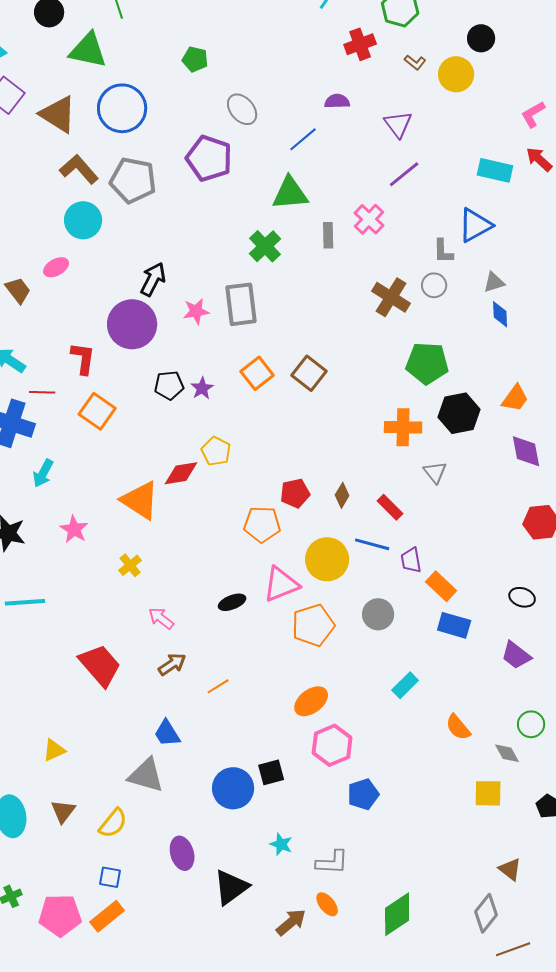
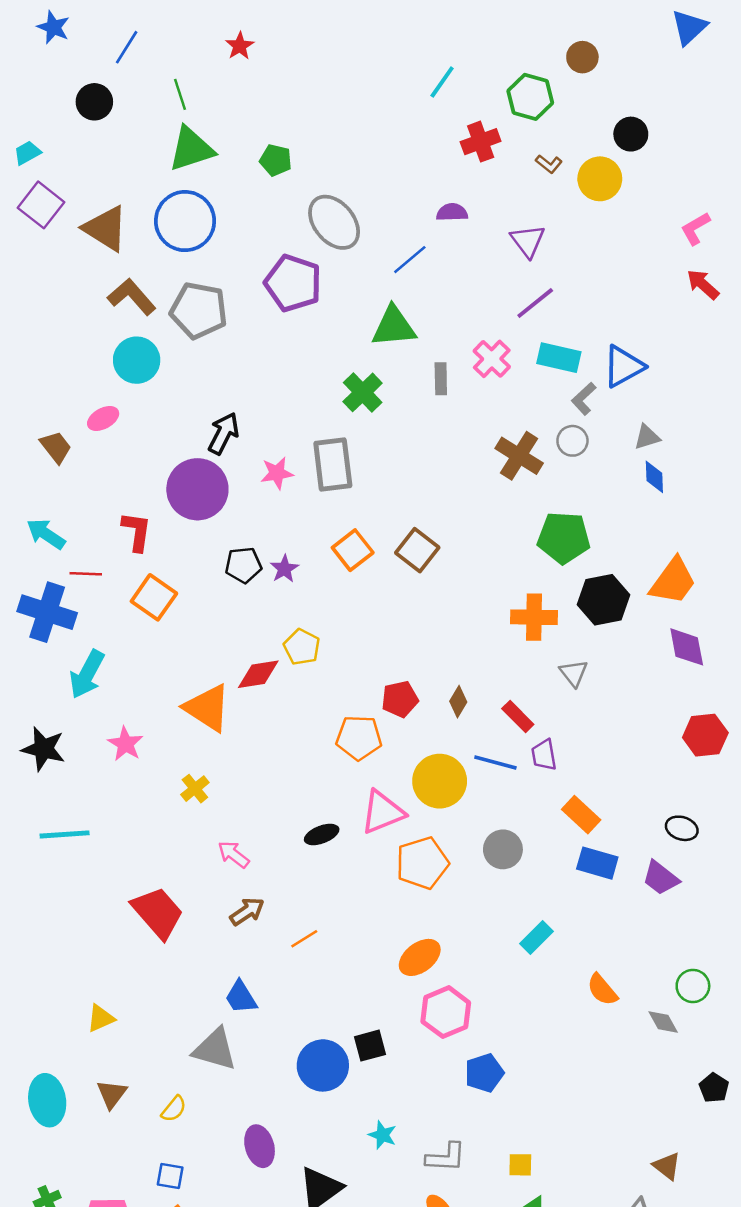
green triangle: (88, 50) -> (191, 149), moved, turned -30
gray ellipse: (242, 109) -> (334, 222), size x1.4
cyan rectangle: (495, 170) -> (559, 358), moved
gray L-shape: (443, 251) -> (584, 399), turned 48
orange trapezoid: (515, 398) -> (673, 581), size x1.4
cyan arrow: (43, 473) -> (87, 674), size x1.4
purple trapezoid: (411, 560) -> (544, 755), moved
purple trapezoid: (516, 655) -> (661, 878), moved
yellow square: (488, 793) -> (520, 1165), moved, size x0.7
yellow semicircle: (113, 823) -> (174, 1109), size x0.7

